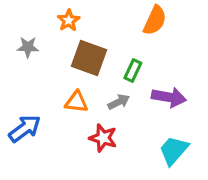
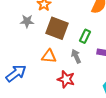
gray star: (28, 47) -> (27, 21), moved
gray arrow: (119, 102) -> (76, 56), turned -88

